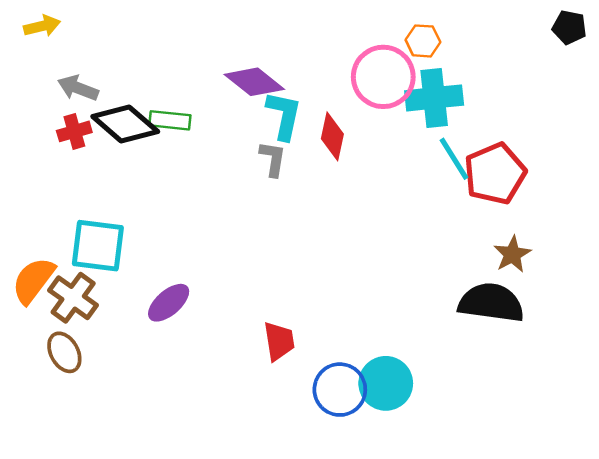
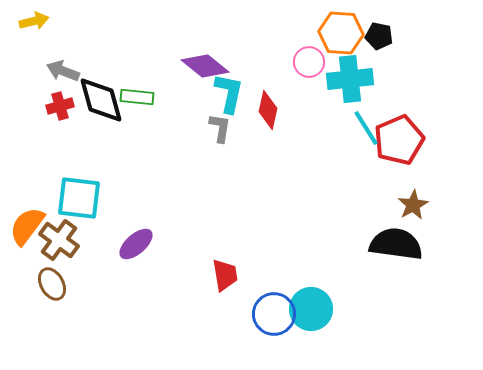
black pentagon: (569, 27) -> (379, 36), moved
orange hexagon: (423, 41) -> (341, 33), size x1.6
pink circle: (383, 77) -> (309, 62), size x0.6
black diamond: (125, 124) -> (101, 100), turned 34

